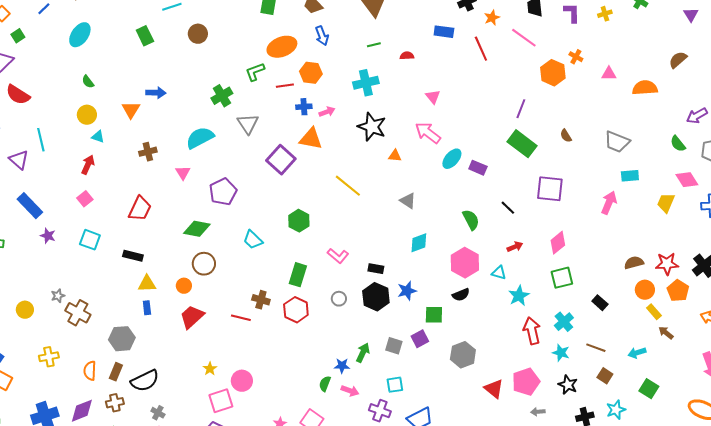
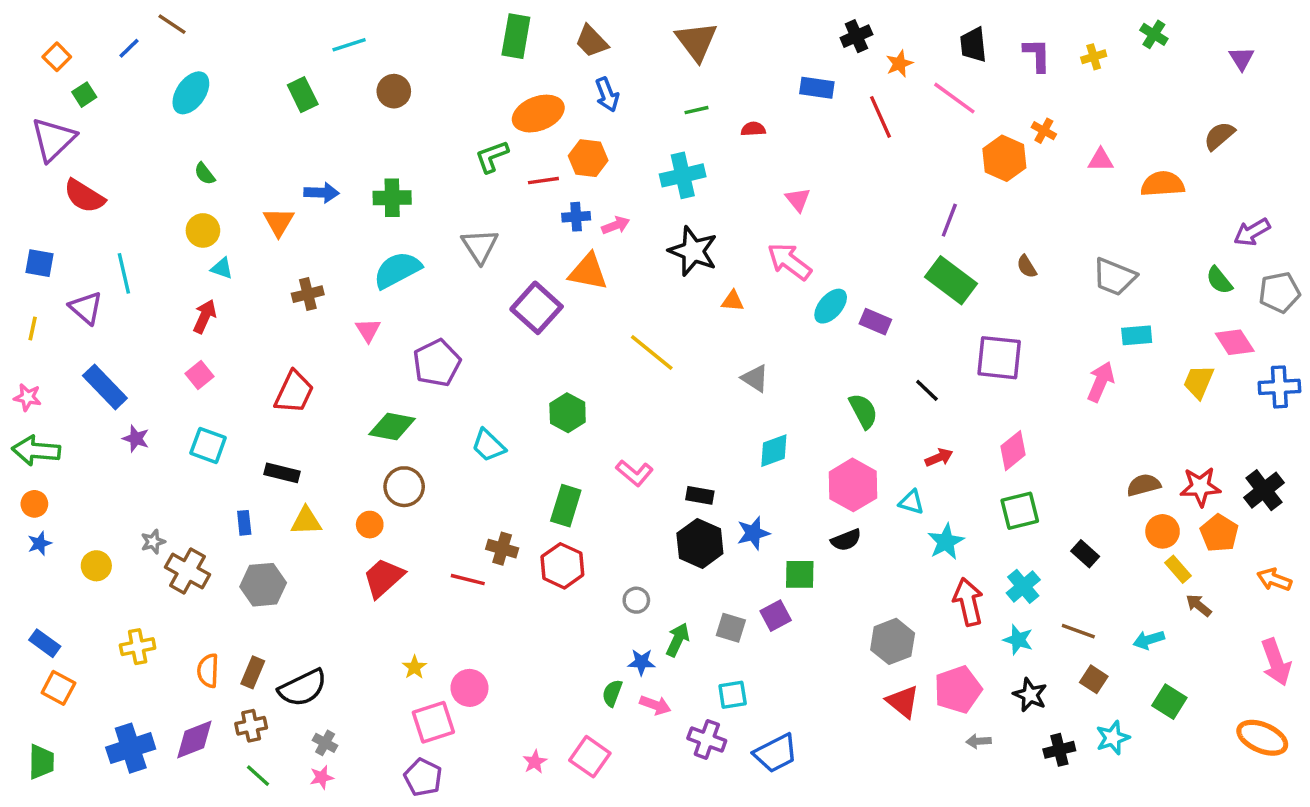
green cross: (222, 96) -> (392, 198), moved, turned 30
gray circle: (339, 299) -> (636, 600), moved
blue rectangle: (147, 308) -> (244, 523), moved
gray hexagon: (122, 339) -> (263, 585), moved
gray hexagon: (463, 355) -> (893, 641), moved

